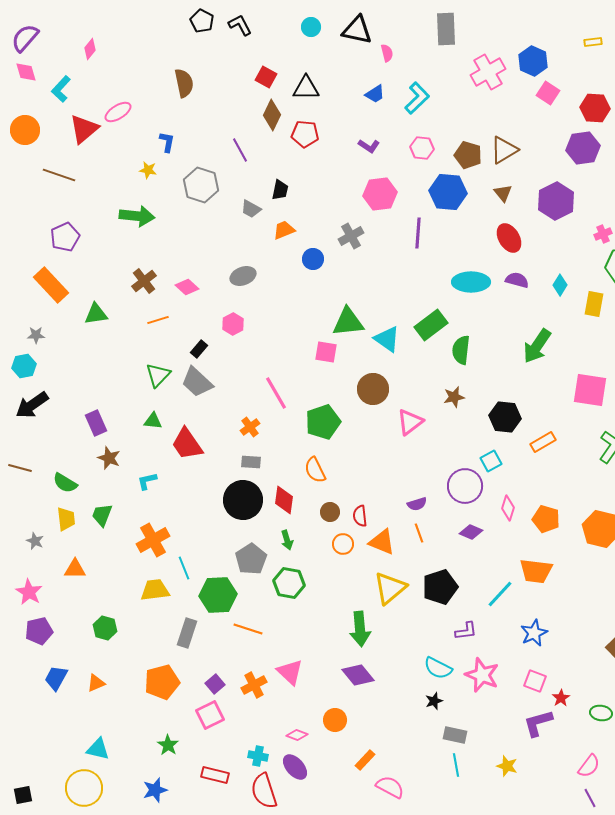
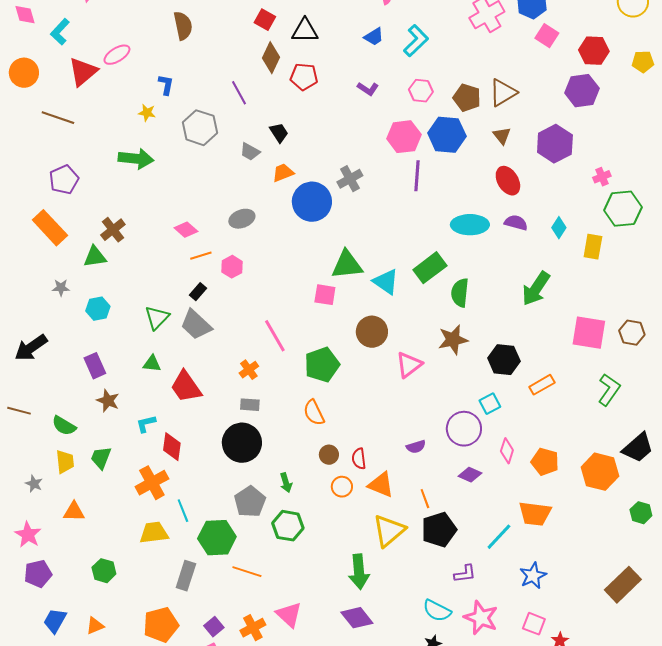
black trapezoid: (280, 190) -> (279, 133), turned -45
pink hexagon: (380, 194) -> (404, 137), moved
blue circle: (313, 259) -> (312, 202), size x1.8
brown cross: (144, 281) -> (113, 230), moved
orange line: (158, 320) -> (201, 256), moved
gray star: (36, 335) -> (61, 288), moved
cyan hexagon: (24, 366) -> (98, 309), moved
brown star: (454, 397) -> (453, 340), size x1.4
red diamond: (284, 500) -> (172, 447), moved
orange line: (419, 533) -> (425, 499), moved

